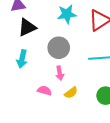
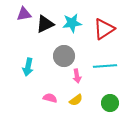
black triangle: (27, 27) -> (45, 24), moved
pink arrow: (60, 73) -> (77, 76), moved

